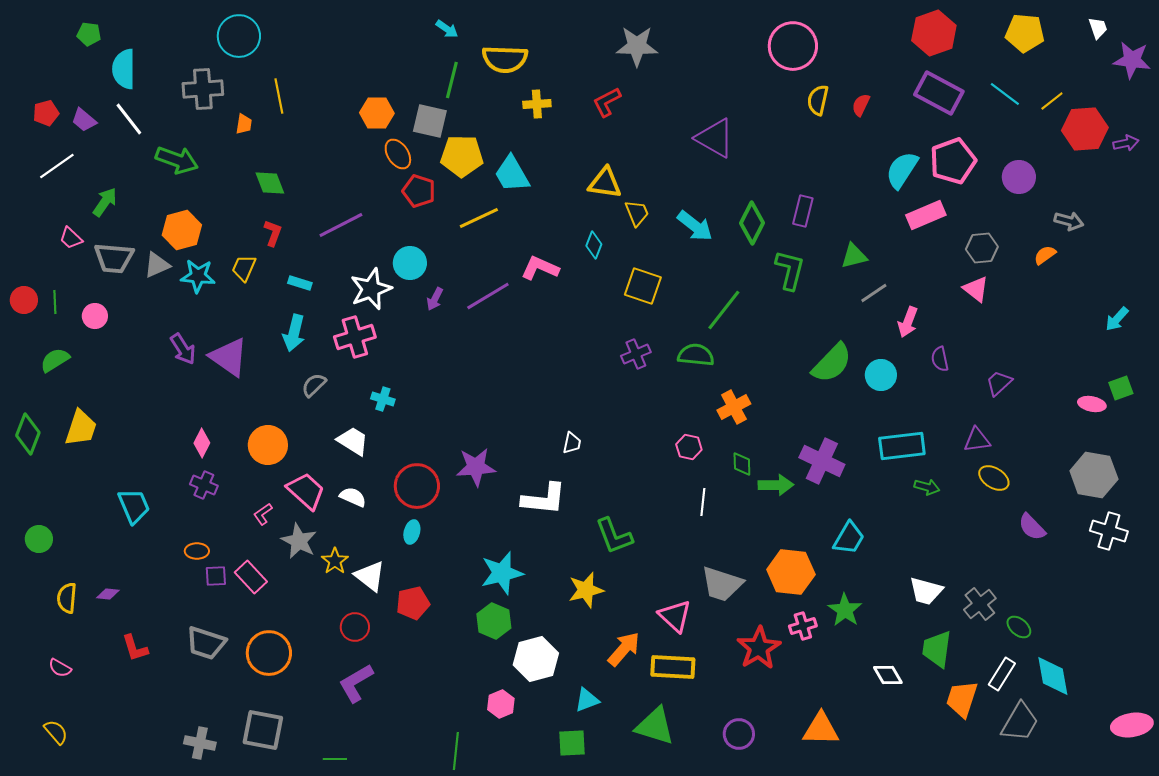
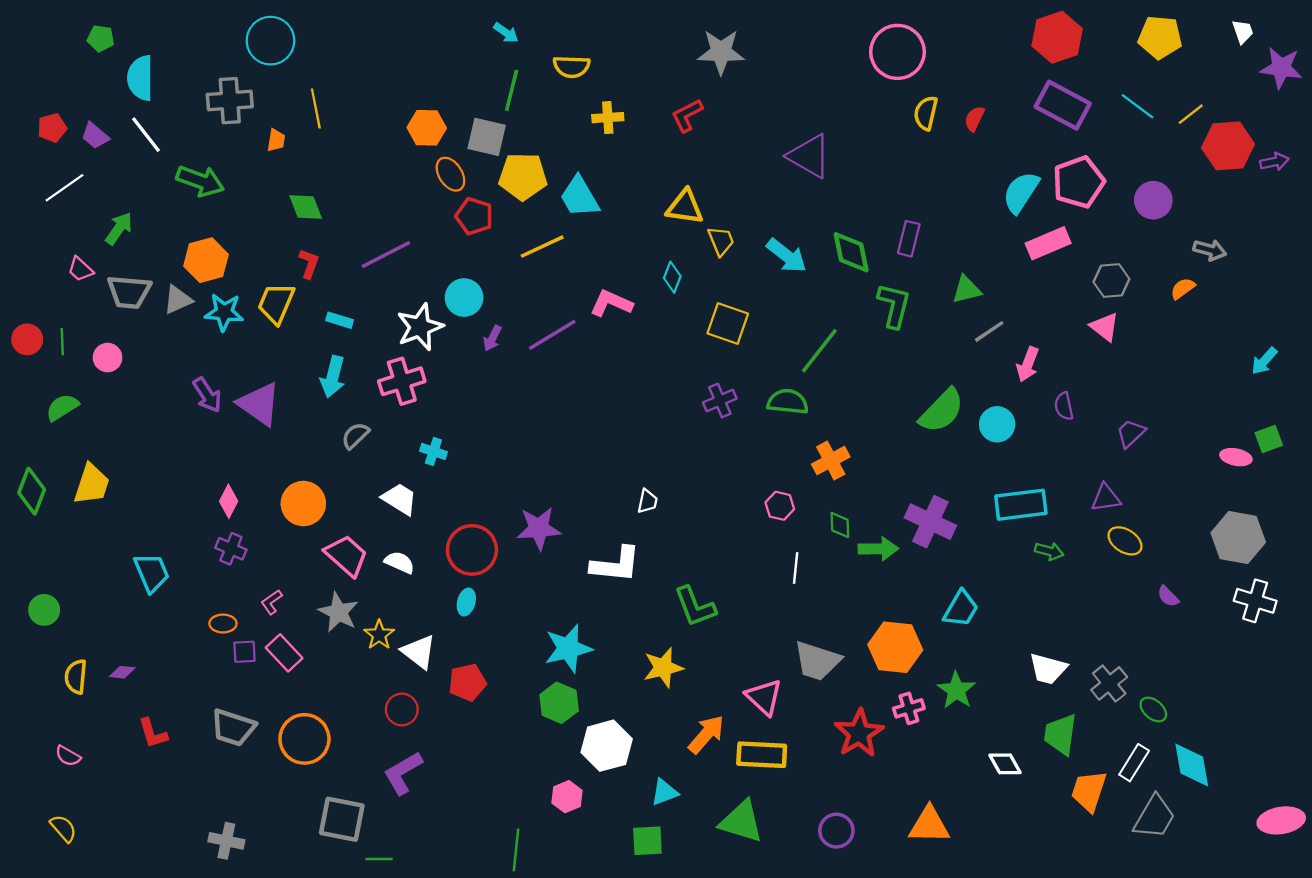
yellow semicircle: (505, 59) -> (572, 67), size x0.7
green diamond: (752, 223) -> (851, 252), turned -39
yellow trapezoid: (244, 268) -> (276, 303), size x1.4
pink L-shape: (263, 514) -> (272, 602), moved
purple semicircle: (1032, 527) -> (1168, 596), size x0.7
gray square: (263, 730) -> (342, 819), moved

